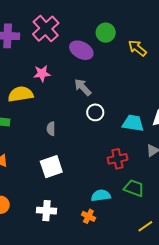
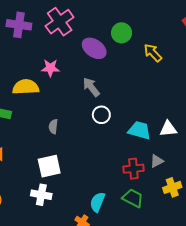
red cross: (117, 159) -> (133, 169), moved
cyan semicircle: (101, 196) -> (97, 202), turned -66
white cross: (47, 211) -> (41, 195), moved

